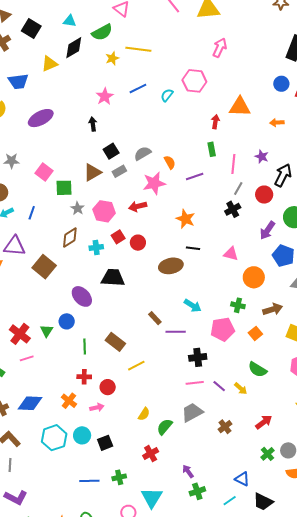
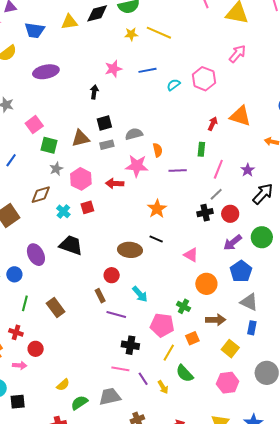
red circle: (264, 195) -> (230, 214), moved
red circle: (138, 243) -> (112, 275), moved
cyan cross: (96, 247) -> (63, 211), turned 32
yellow line: (136, 366) -> (169, 353), moved, turned -48

